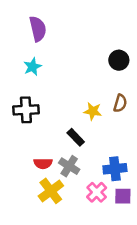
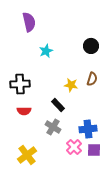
cyan star: (33, 67) -> (46, 51), moved
red semicircle: (43, 163) -> (24, 111), moved
yellow cross: (51, 191) -> (27, 155), moved

